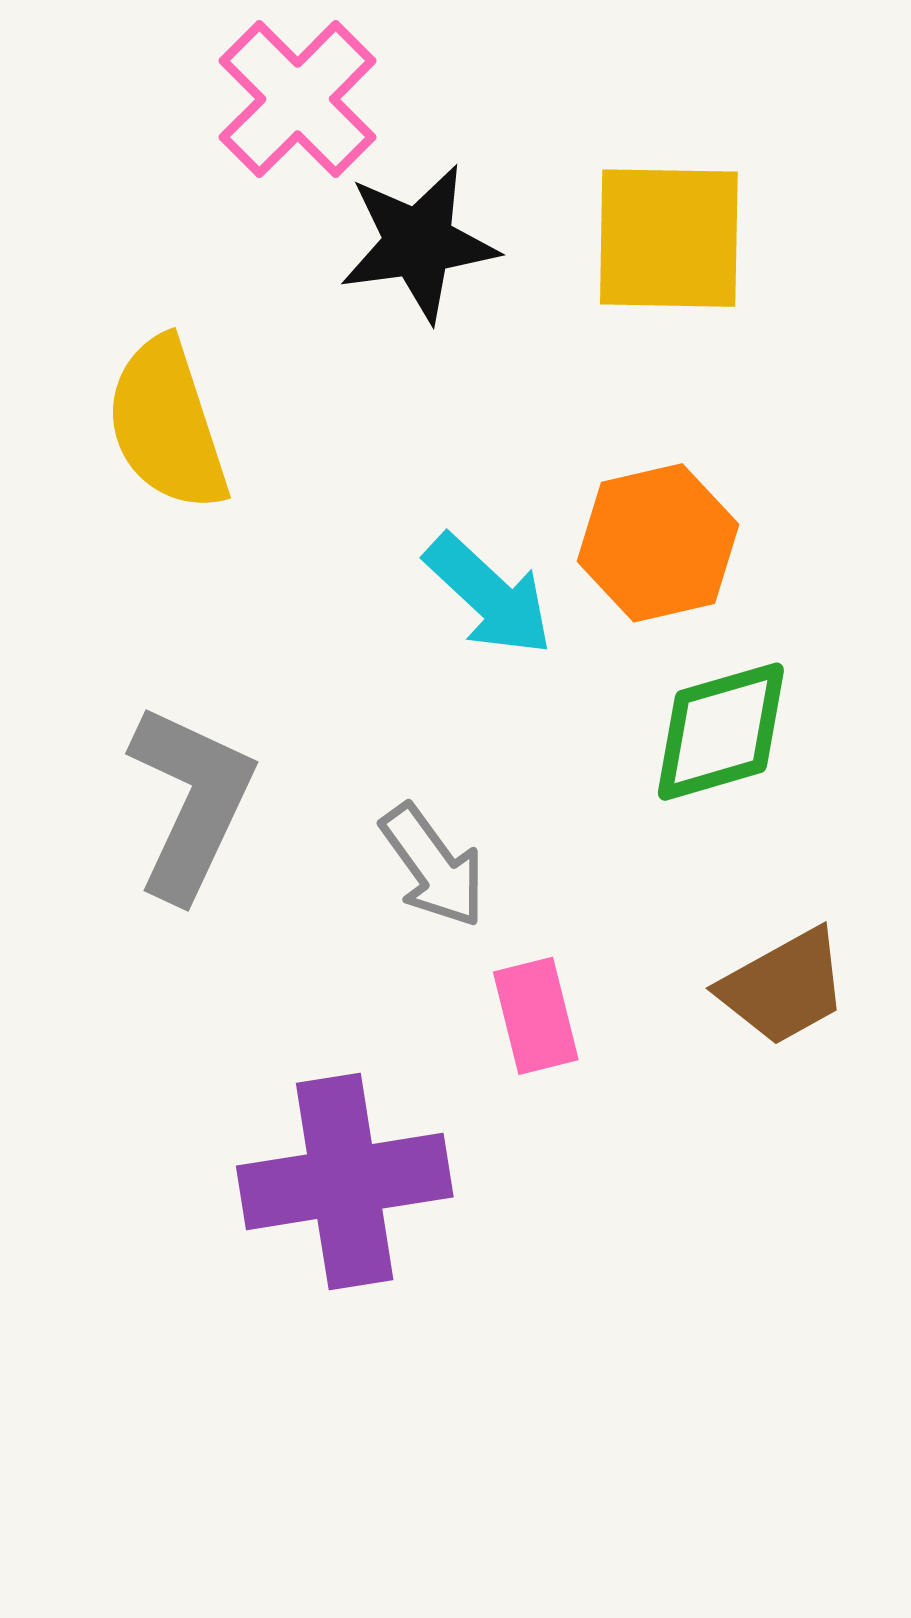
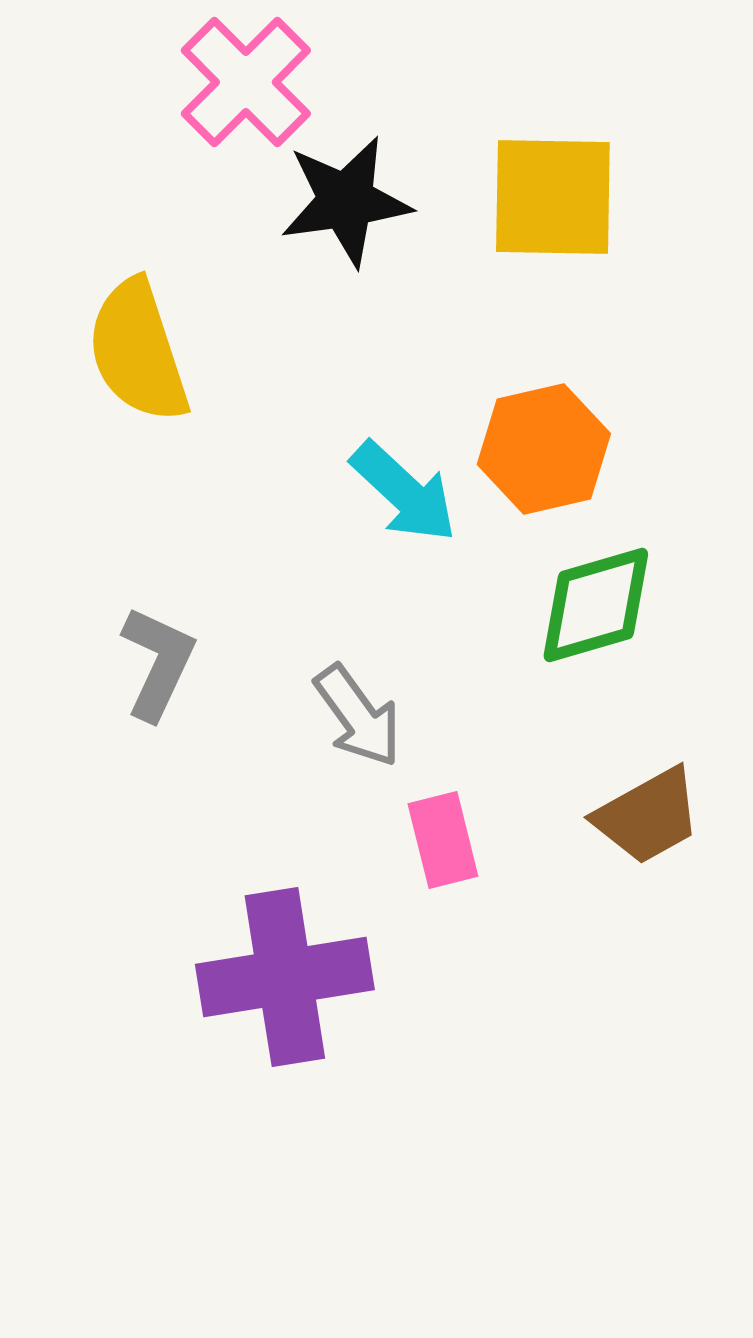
gray L-shape: (191, 802) -> (158, 663), size x0.7

